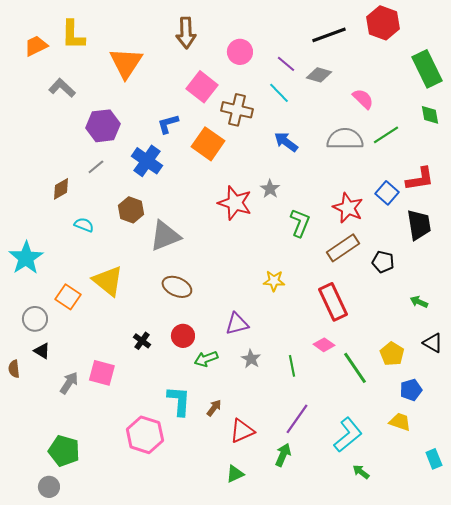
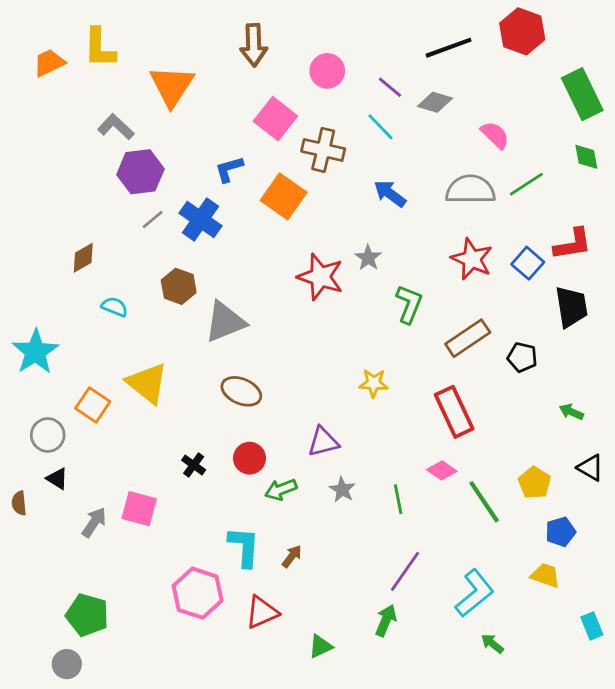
gray L-shape: (62, 88) -> (116, 127), moved
gray line: (96, 167) -> (153, 220), moved
red star: (348, 208) -> (472, 259), moved
red triangle: (242, 431) -> (262, 612), moved

